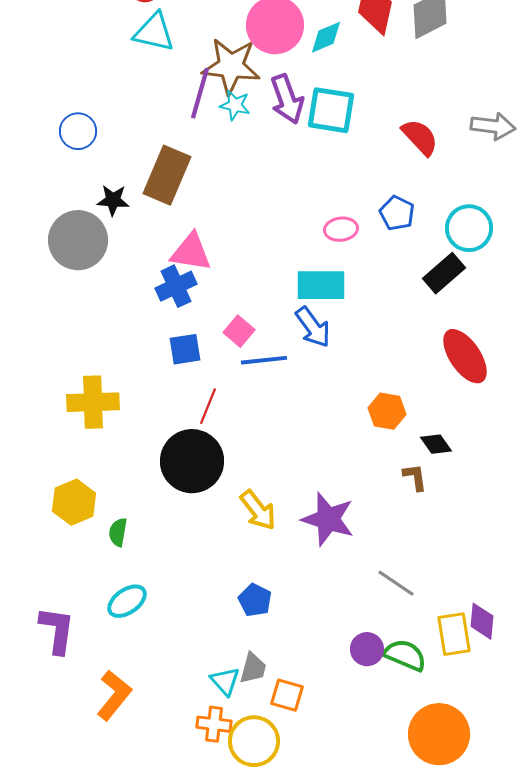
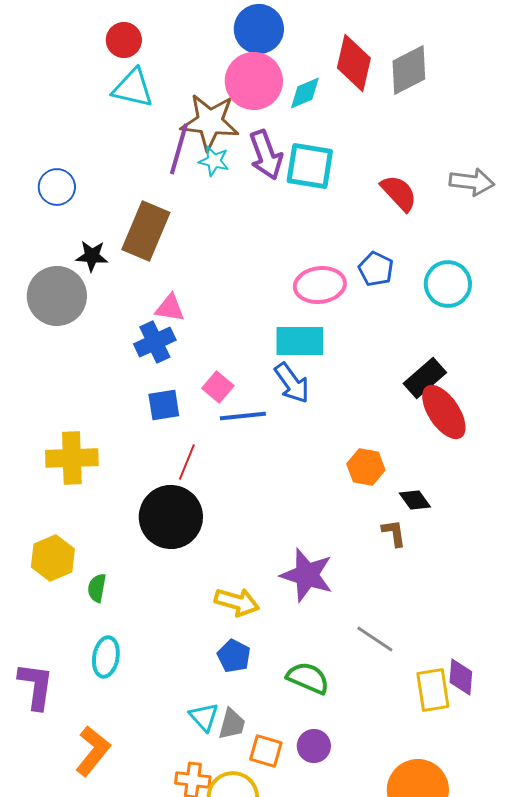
pink ellipse: (341, 229) -> (320, 285), size x1.5
pink triangle: (191, 252) -> (170, 308), size x0.7
black rectangle: (444, 273) -> (425, 378), moved
yellow arrow: (258, 510) -> (237, 602), moved, turned -36
cyan ellipse: (127, 601) -> (106, 657), turned -45
purple circle: (367, 649) -> (314, 746), moved
green semicircle: (405, 655) -> (308, 678), moved
cyan triangle: (225, 681) -> (204, 717), moved

